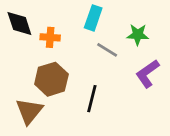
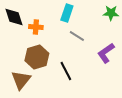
green star: (138, 35) -> (111, 13), moved
black line: (92, 99) -> (66, 71), turned -42

